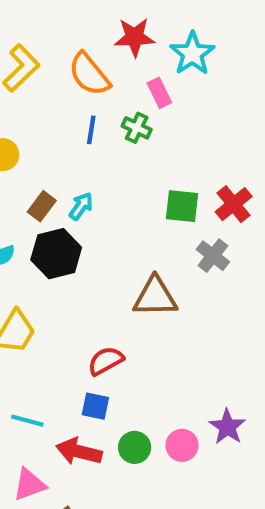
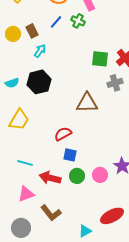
blue line: (91, 130) -> (56, 22), turned 32
brown rectangle: (42, 206) -> (32, 31), moved, turned -64
cyan arrow: (81, 206) -> (40, 51), moved
gray cross: (213, 256) -> (115, 83), turned 35
blue square: (95, 406) -> (70, 155), moved

